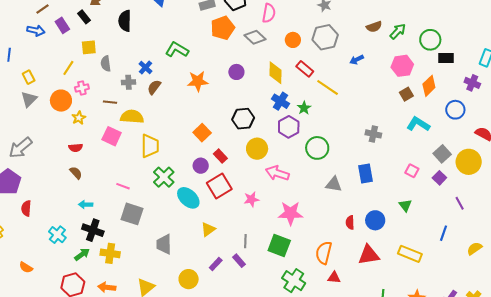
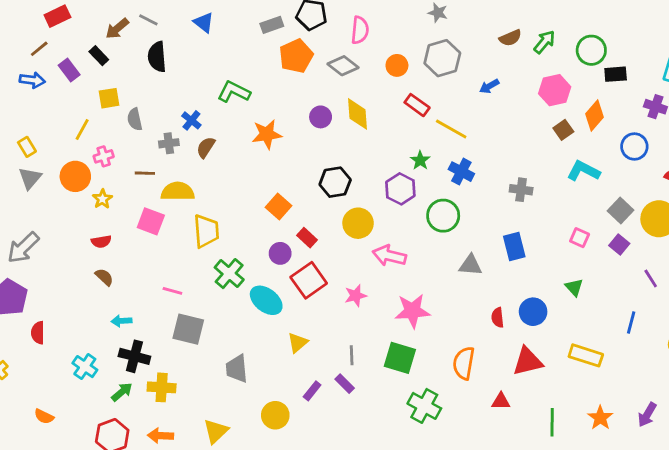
yellow diamond: (276, 73) -> (357, 114), moved
blue cross: (280, 101) -> (461, 172), moved
red triangle: (334, 277) -> (501, 401), moved

